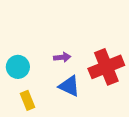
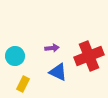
yellow rectangle: (27, 100) -> (23, 84), turned 49

